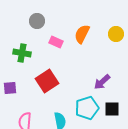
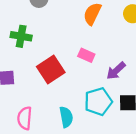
pink rectangle: (56, 42) -> (86, 55), moved

